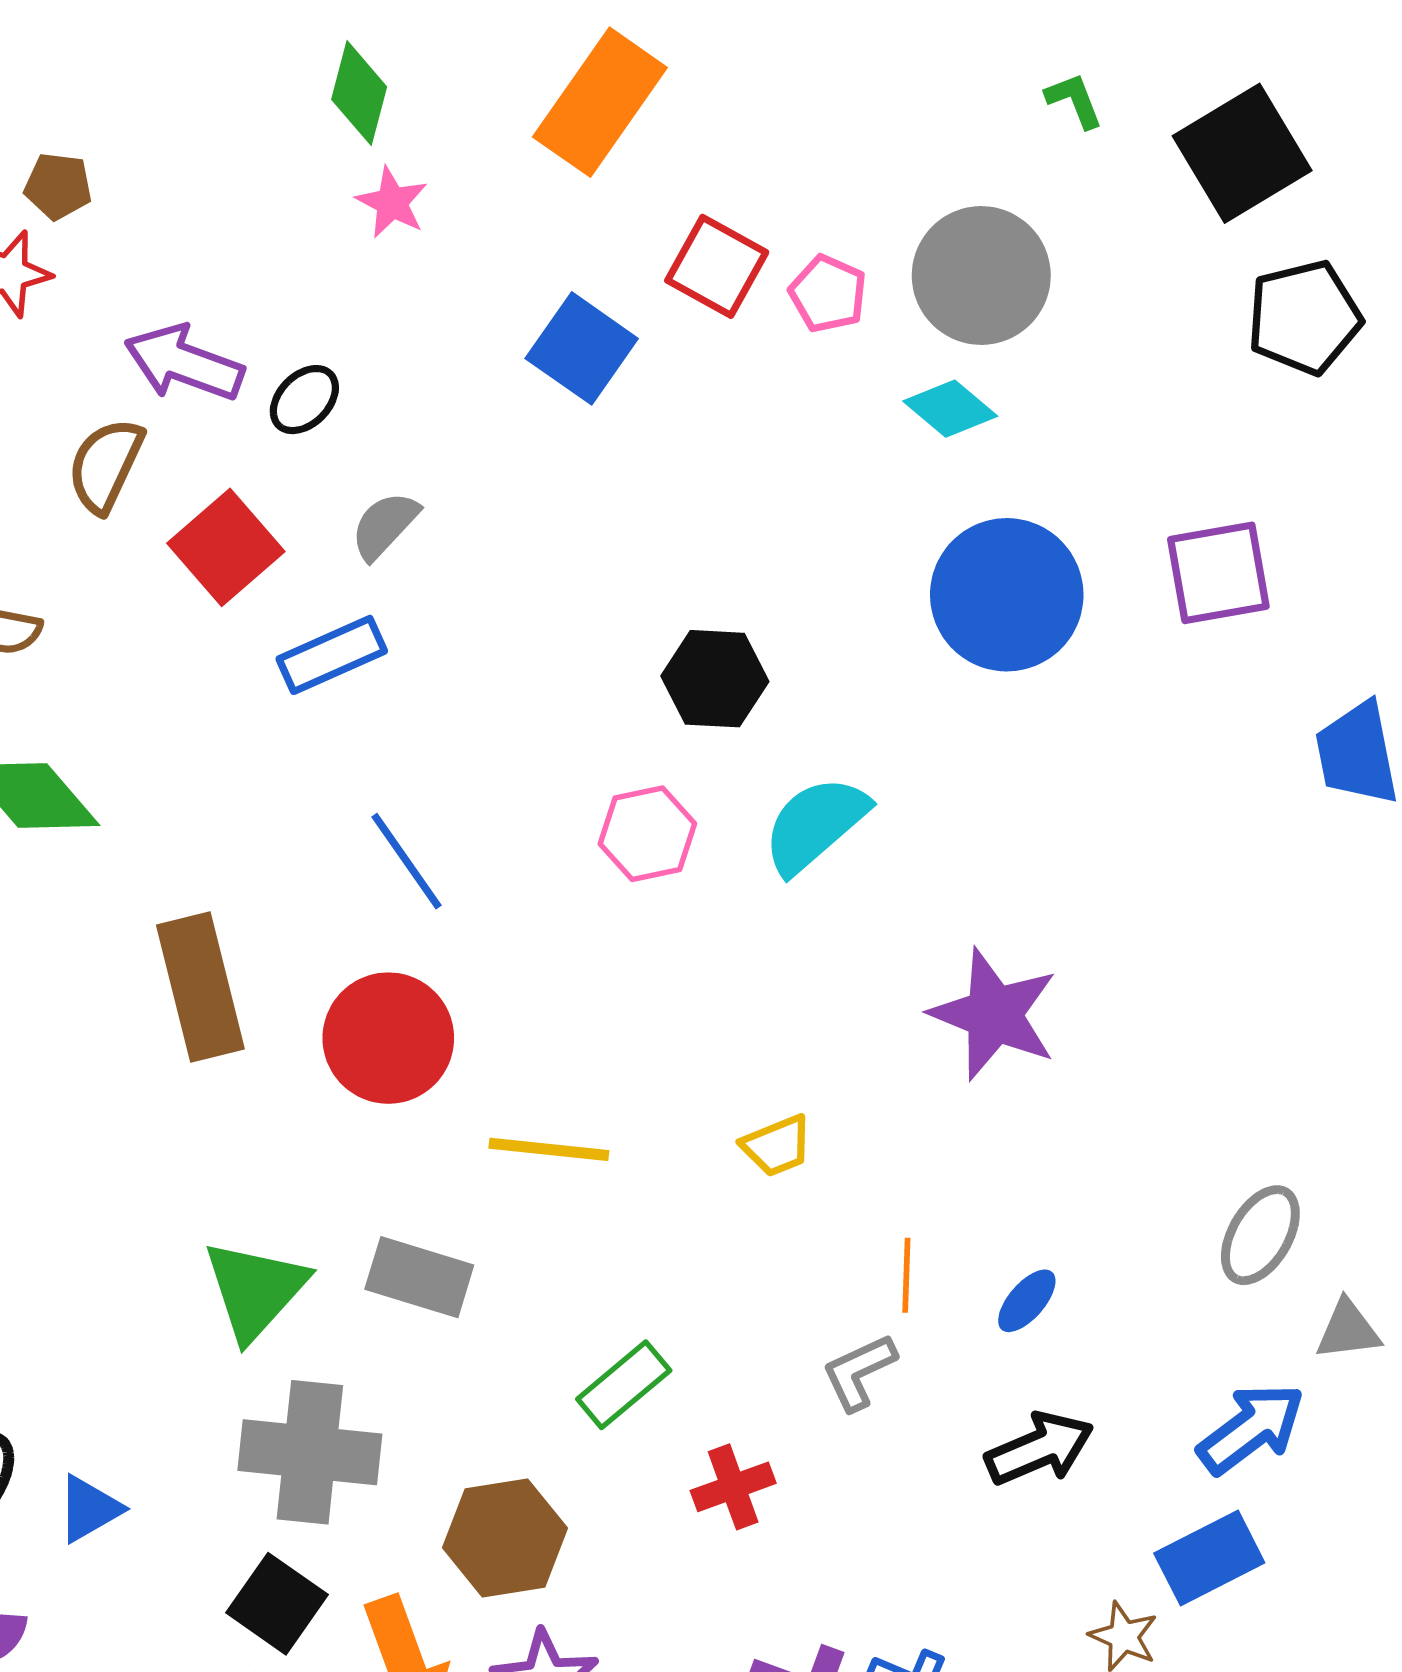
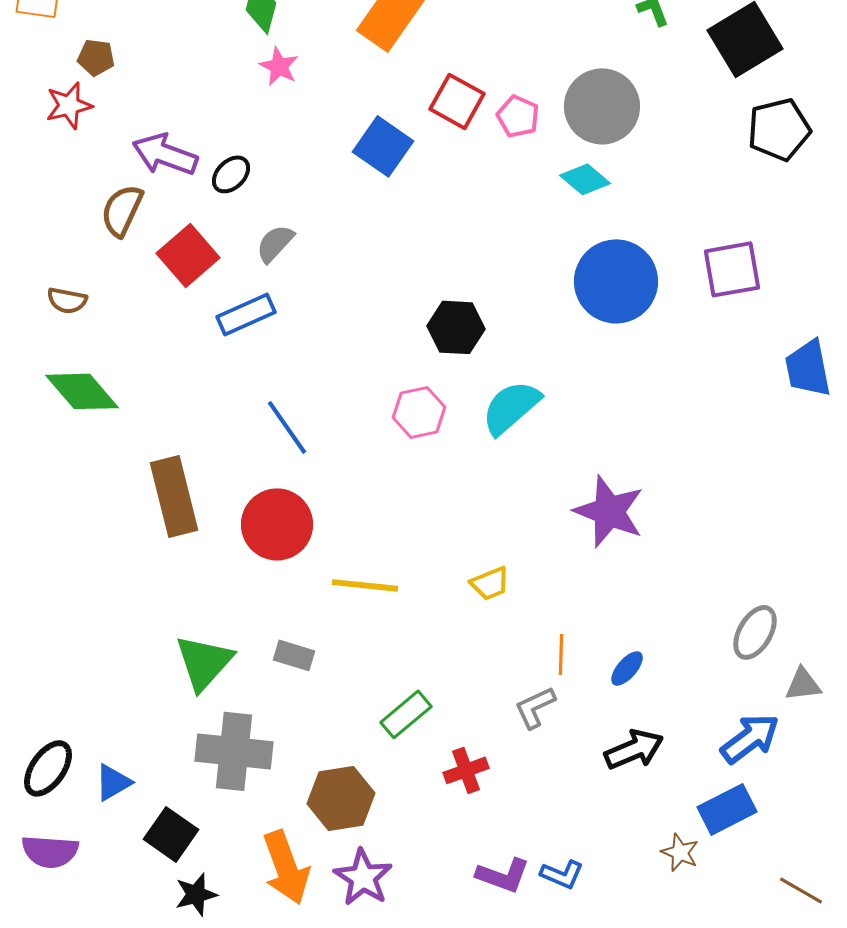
gray rectangle: (419, 1277) -> (294, 655), size x0.7
black square: (277, 1604) -> (171, 834), moved

